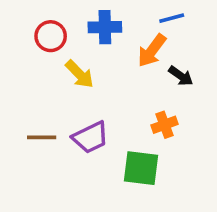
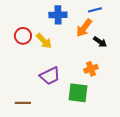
red circle: (51, 36) -> (23, 36), moved
brown line: (42, 137) -> (23, 103), moved

